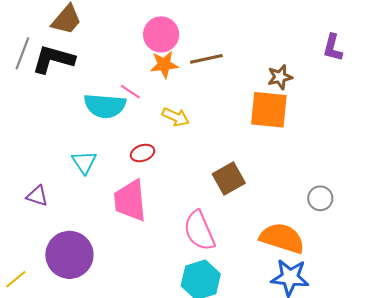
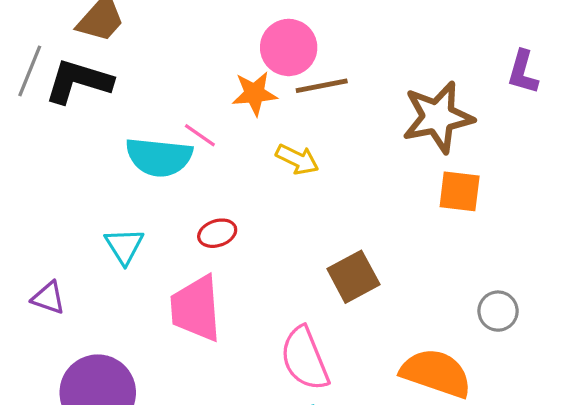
pink circle: (161, 34) -> (289, 47), moved
brown star: (280, 77) -> (438, 117), size x1.8
orange square: (269, 110) -> (460, 191), moved, size x0.7
yellow arrow: (176, 117) -> (297, 159), moved

